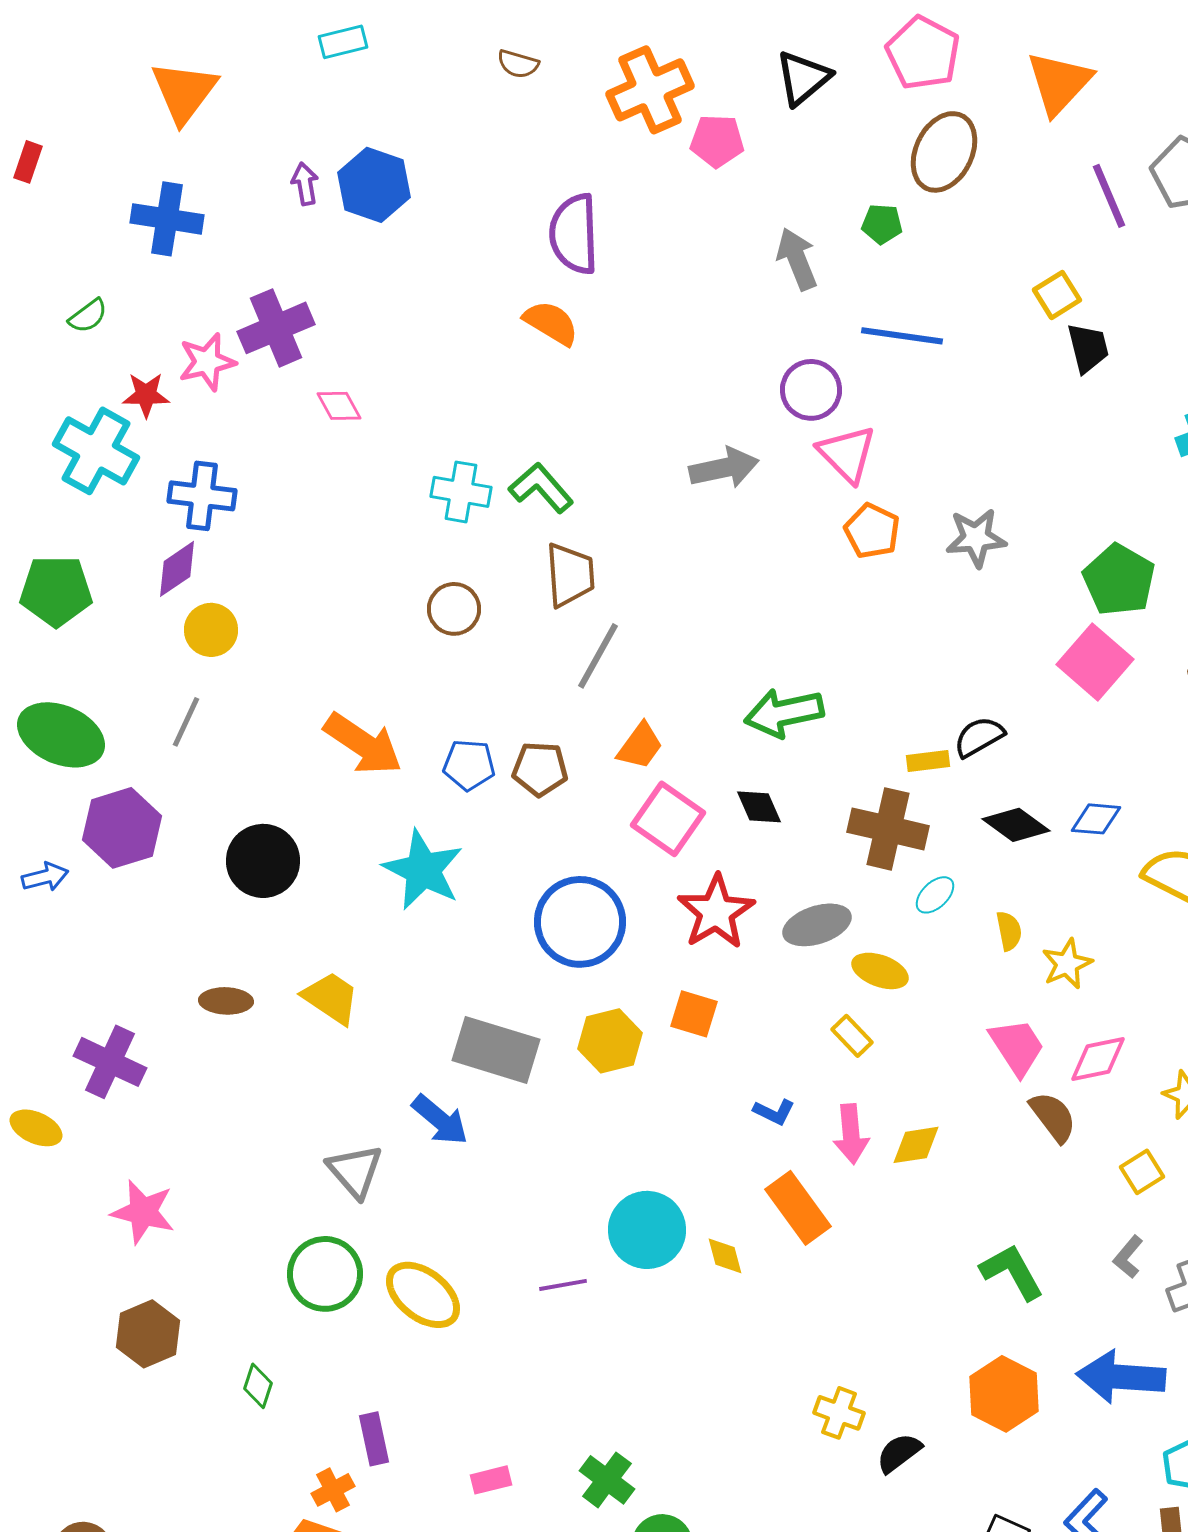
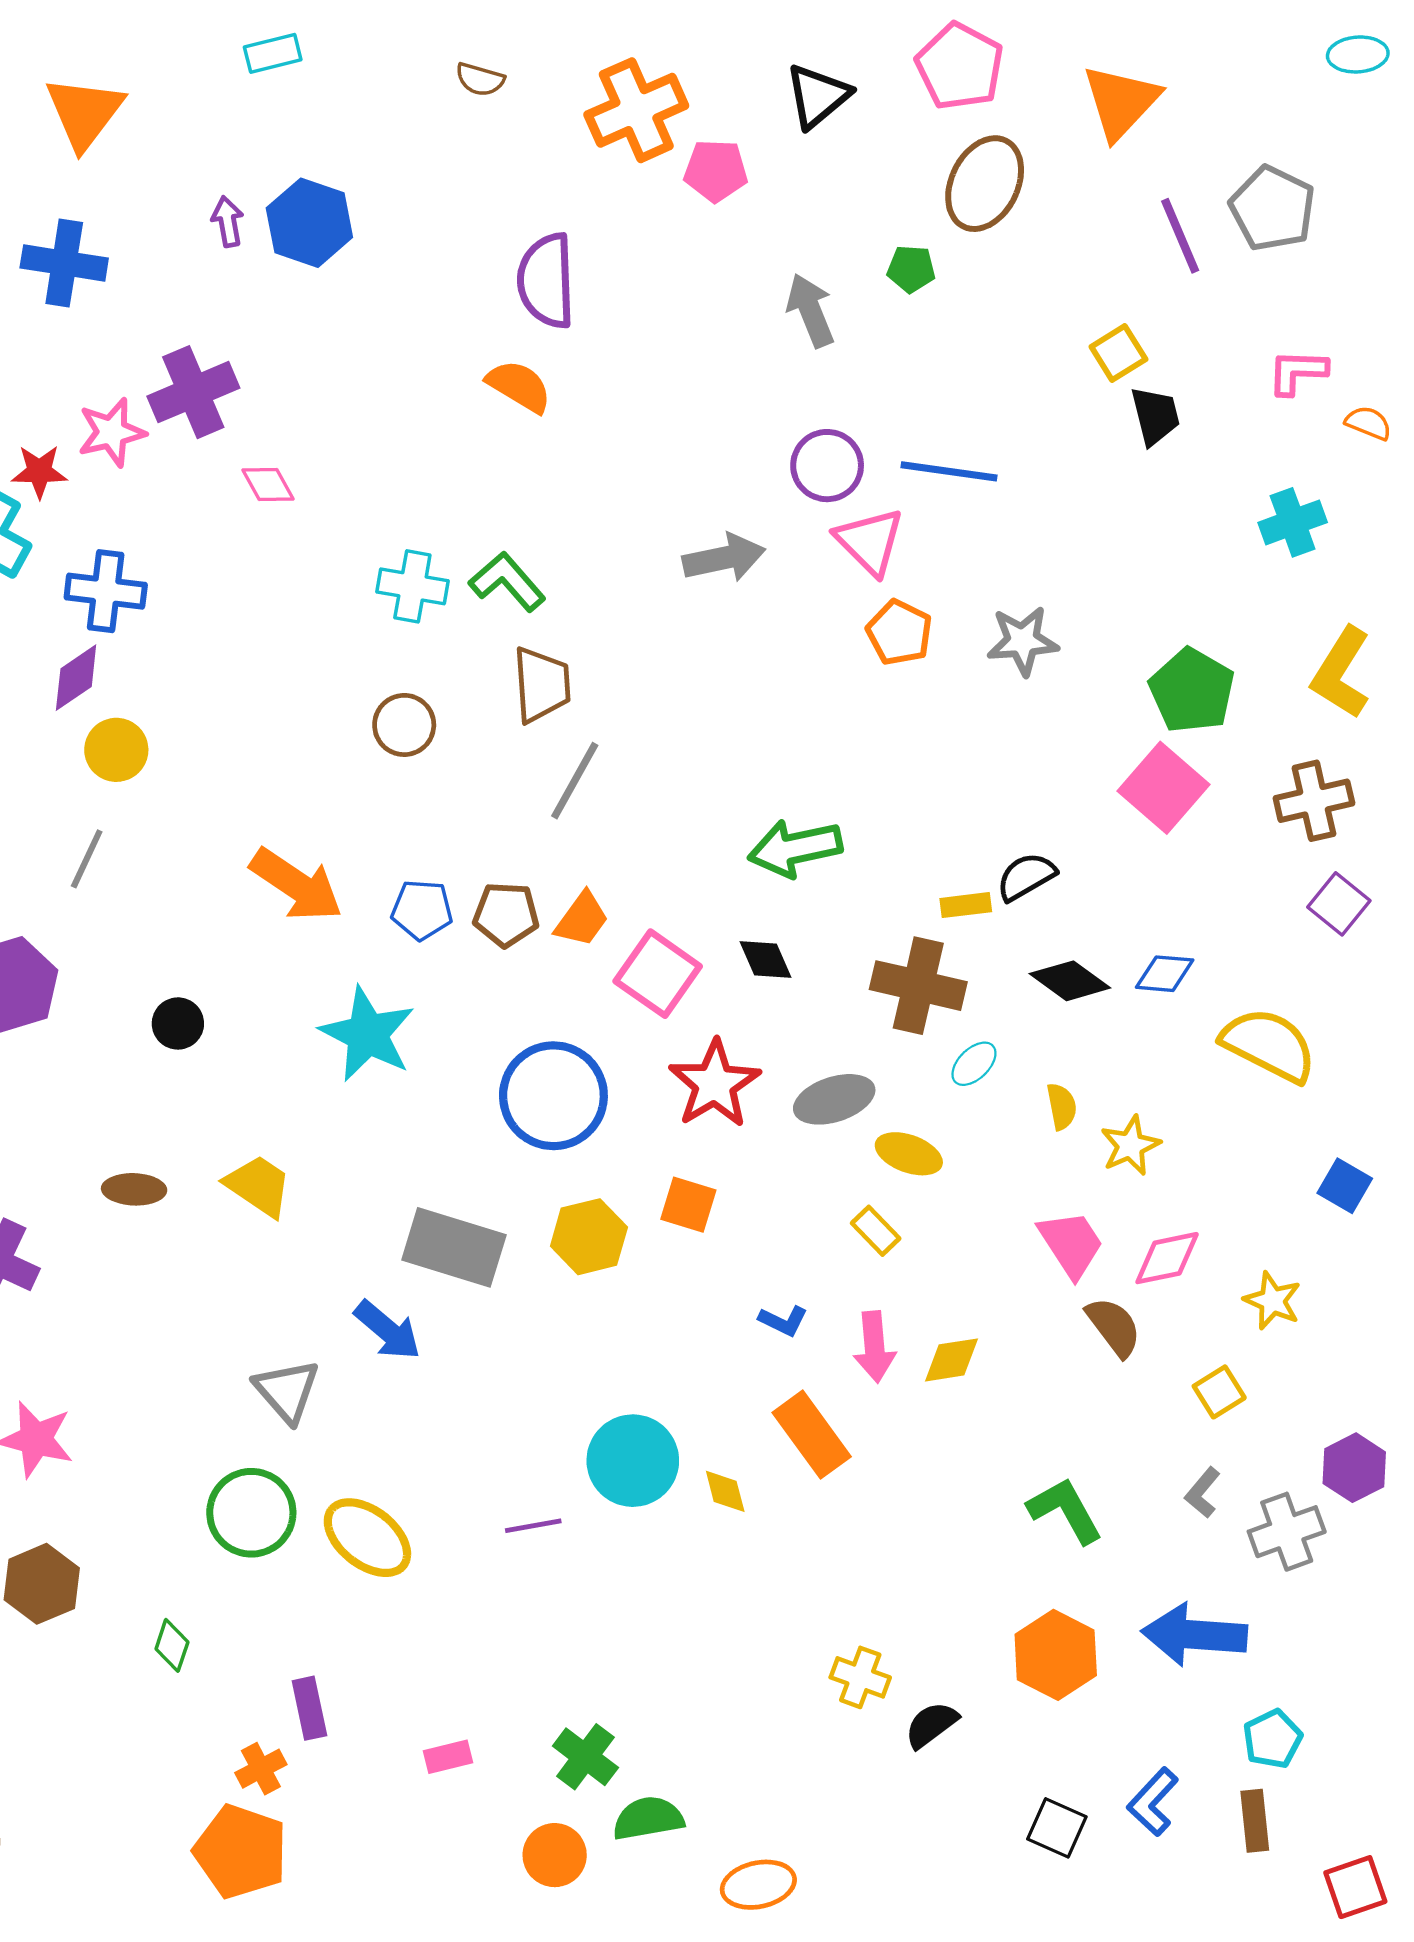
blue line: (902, 336) -> (949, 471), moved
orange trapezoid: (640, 746) -> (582, 919), moved
black circle: (263, 861) -> (178, 1023), size x0.6

